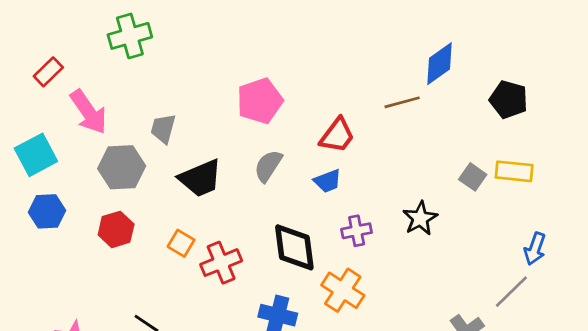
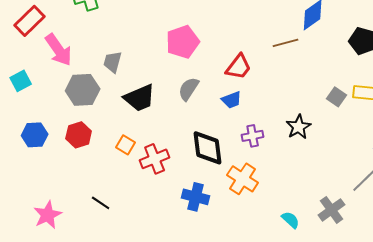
red rectangle: (48, 72) -> (30, 21), size x1.4
cyan square: (36, 155) -> (21, 81), size x0.7
blue hexagon: (47, 211) -> (35, 135), moved

